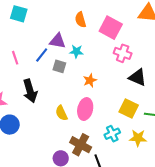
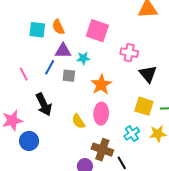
cyan square: (19, 14) -> (37, 30), moved
orange semicircle: (80, 20) -> (58, 27), moved
pink square: (111, 28) -> (97, 31), moved
black triangle: (138, 77) -> (148, 74), turned 36
orange star: (90, 80) -> (101, 85), size x1.5

